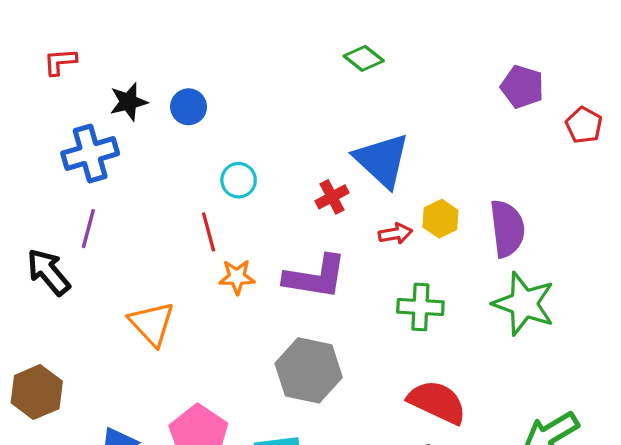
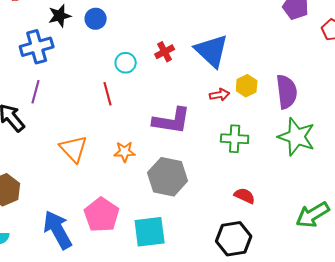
red cross: (332, 197) -> (165, 52), moved
orange star: (237, 277) -> (125, 152), moved
red semicircle: (437, 402) -> (245, 196), size x0.6

